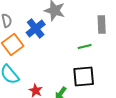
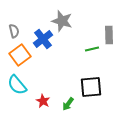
green line: (85, 46) -> (92, 49), moved

